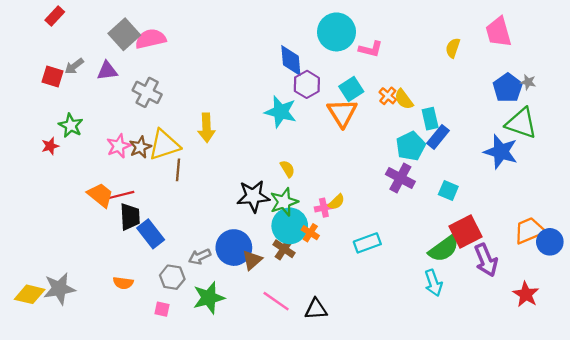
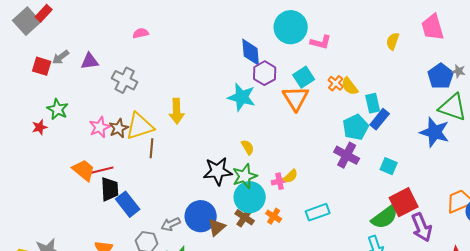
gray square: (124, 34) -> (27, 21), moved
pink semicircle: (151, 39) -> (141, 33), moved, size x0.6
orange cross: (310, 233) -> (274, 216), moved

